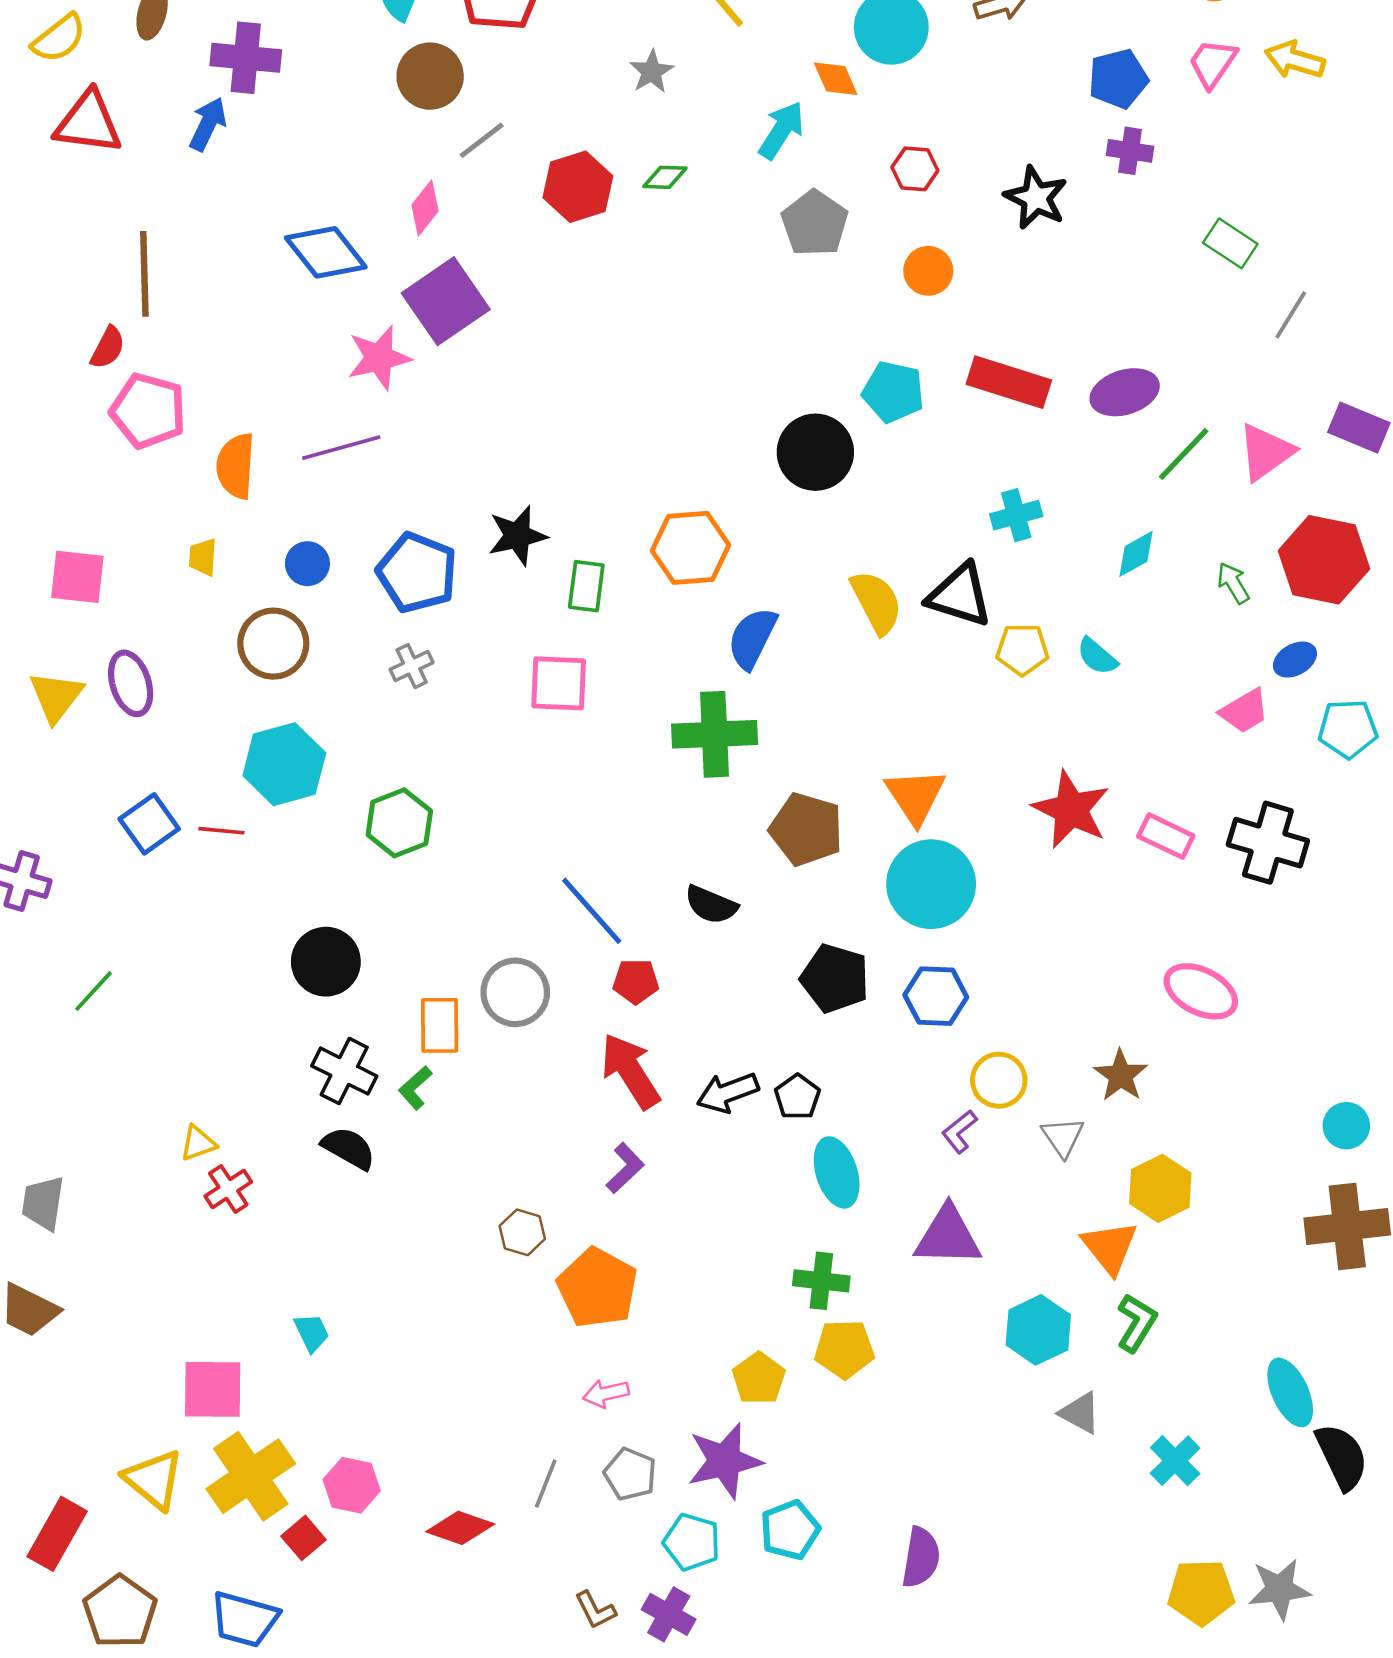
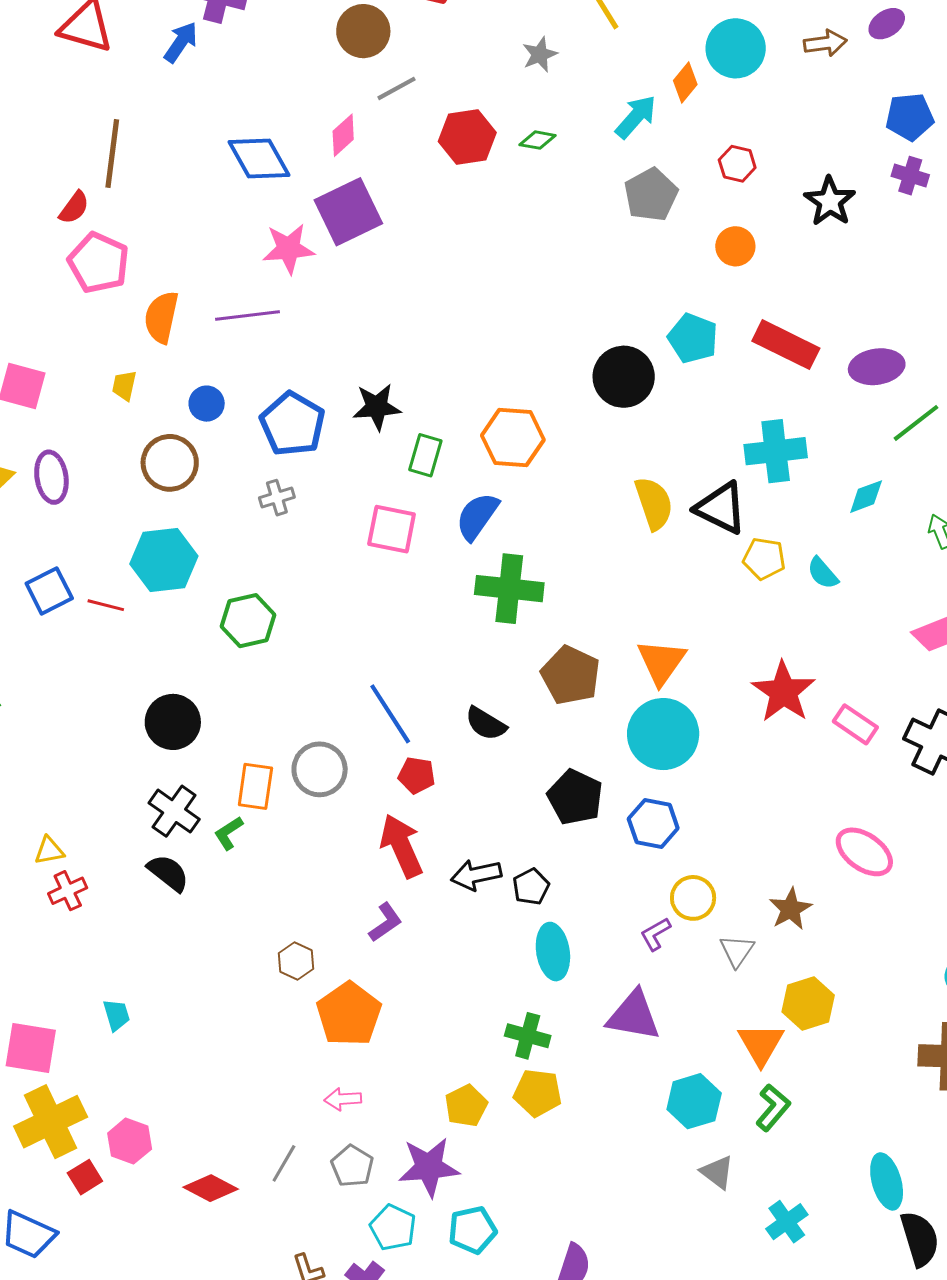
orange diamond: (836, 79) -> (685, 83), turned 54
cyan cross: (1016, 515) -> (776, 451), size x1.5
blue semicircle: (752, 638) -> (477, 516), moved

